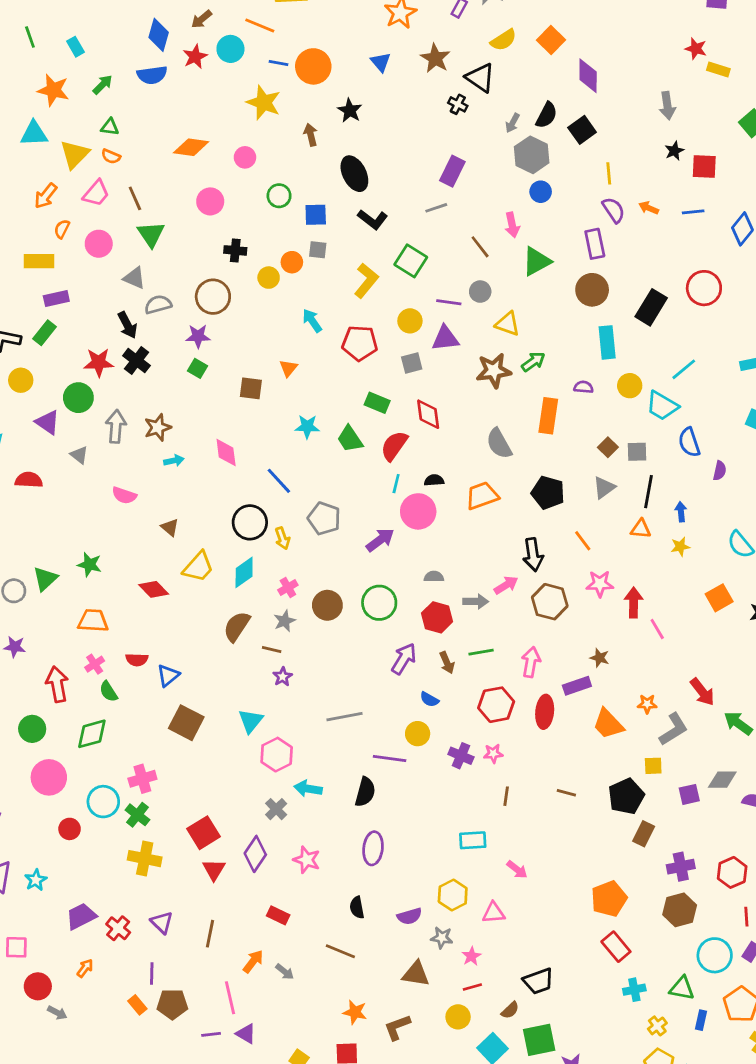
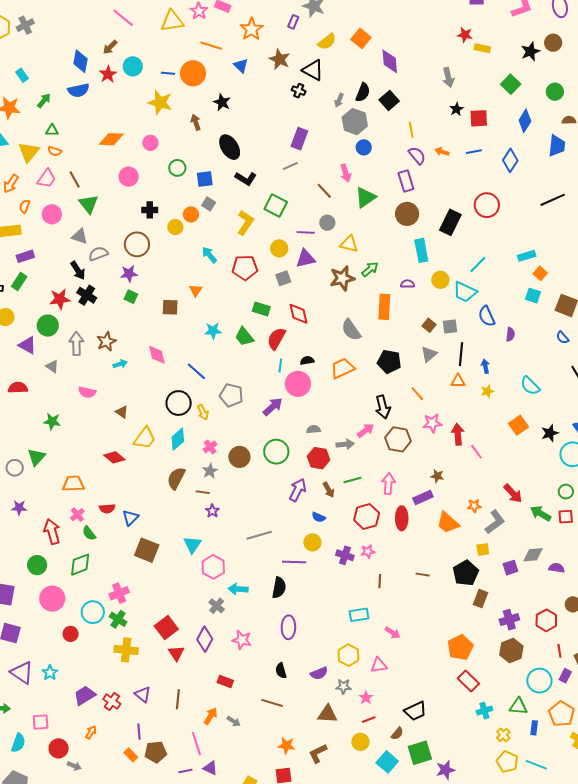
orange line: (260, 25) -> (211, 46), moved
gray square: (318, 250) -> (209, 204), turned 32
green star: (89, 565) -> (52, 421), moved

